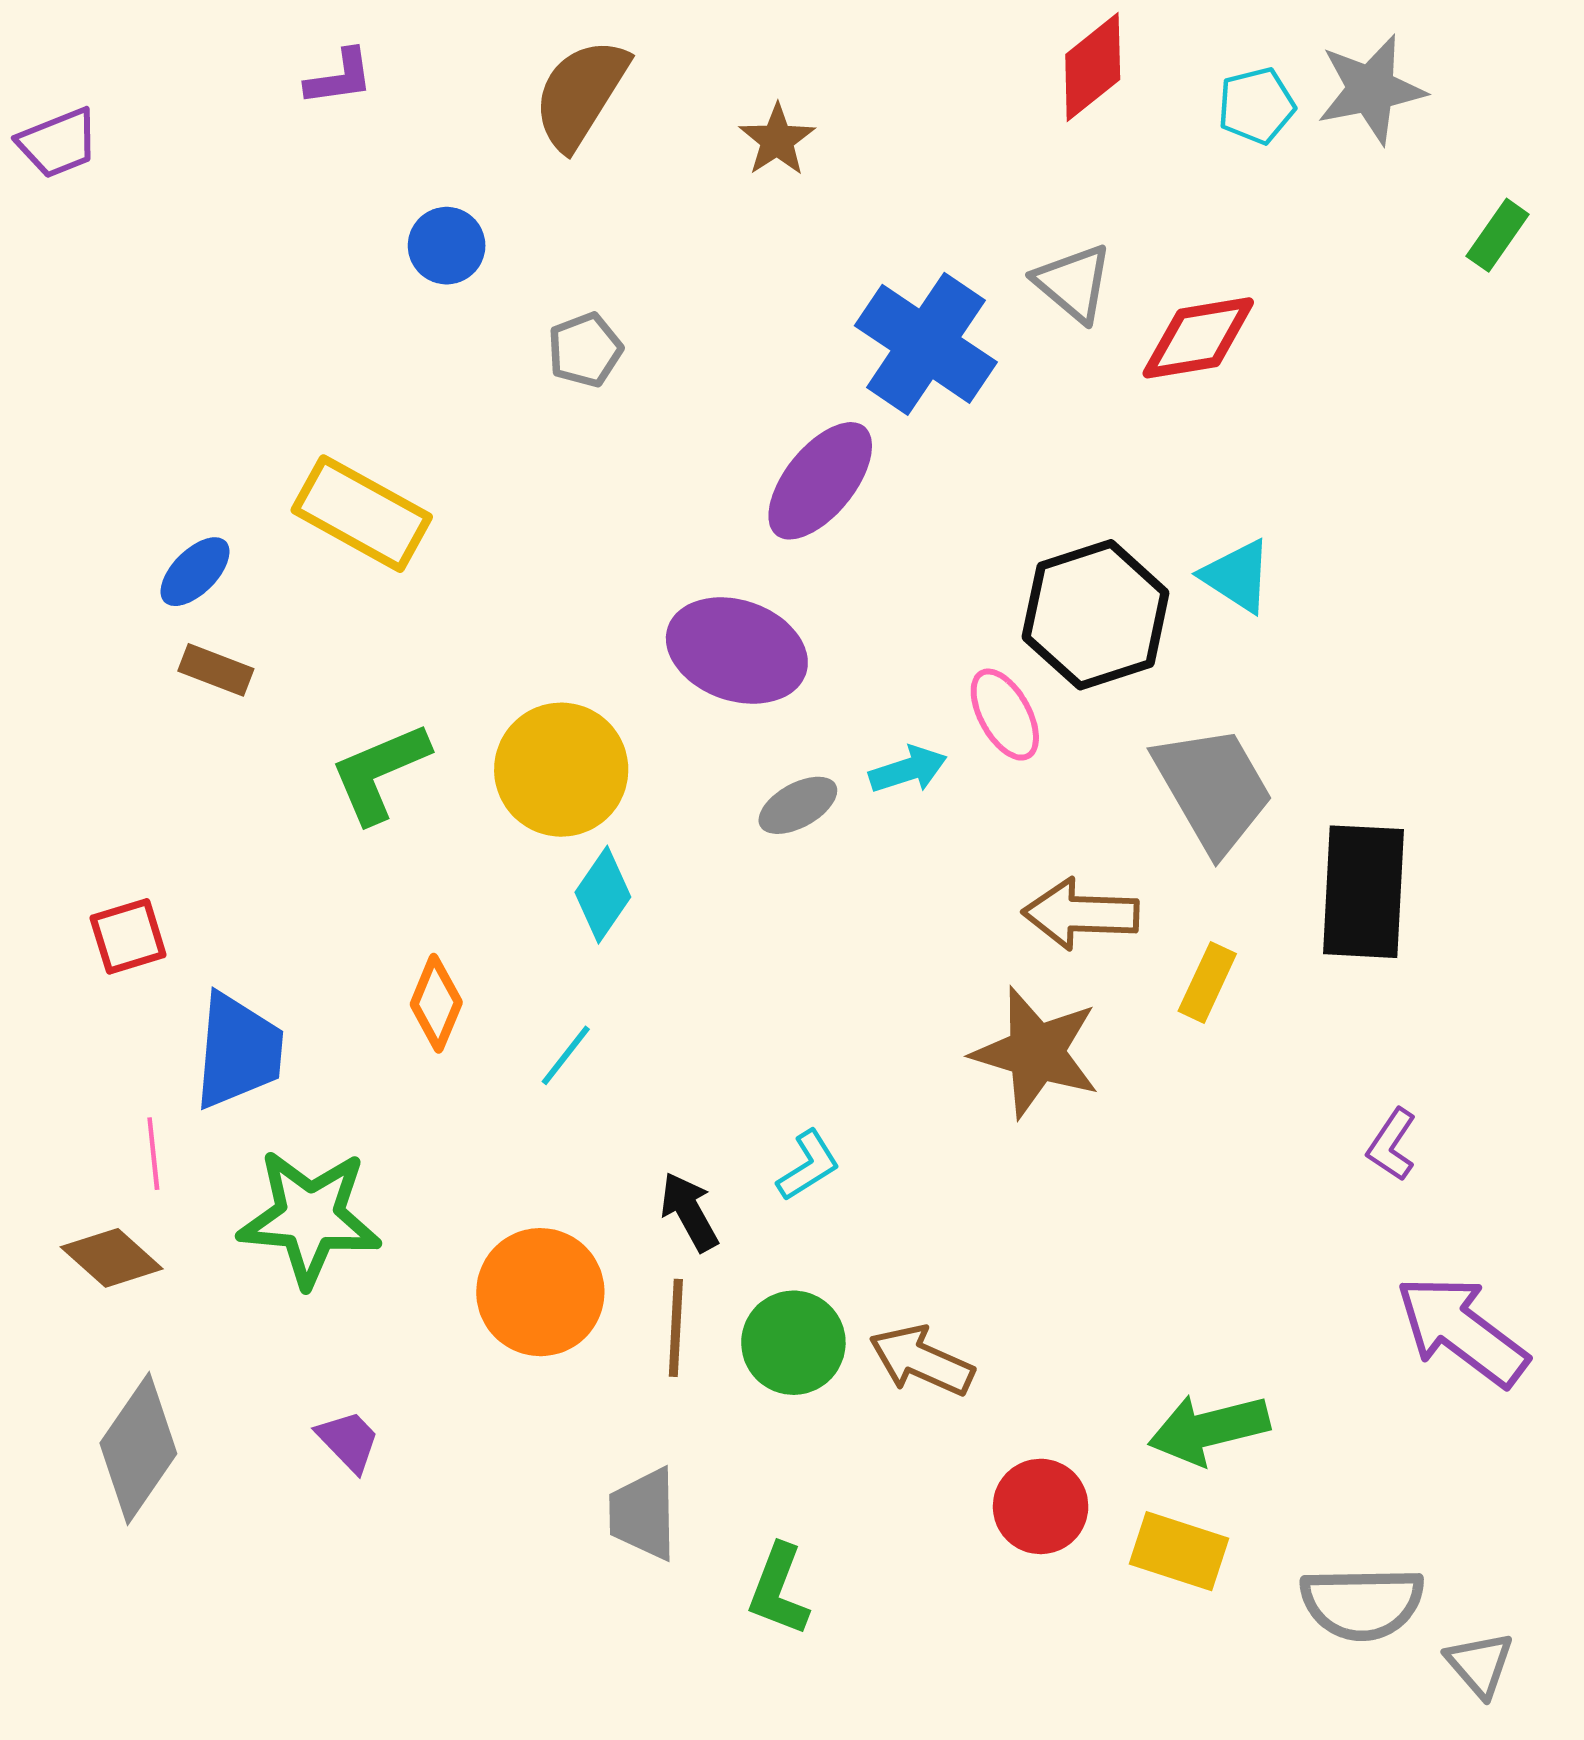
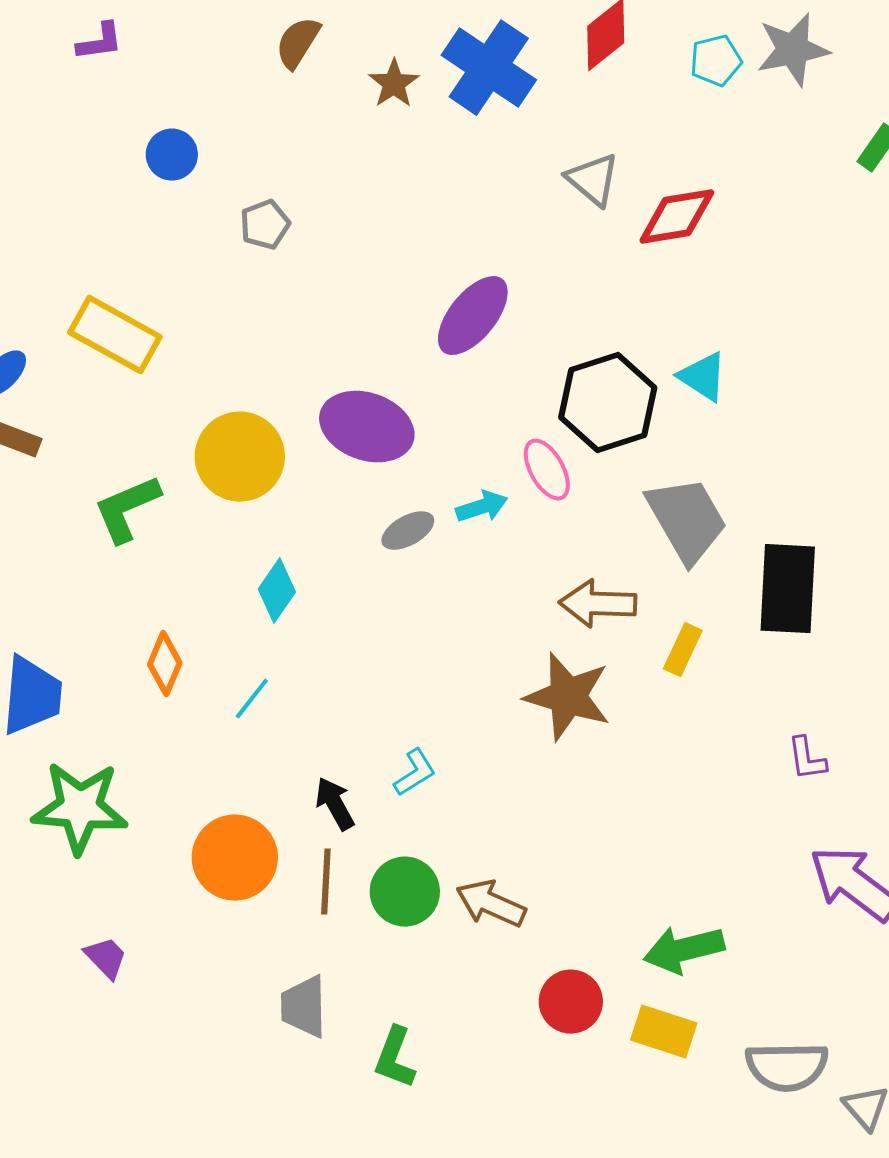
brown semicircle: (581, 94) -> (298, 43), moved, size x0.7
blue cross: (926, 344) -> (489, 68), moved
purple ellipse: (820, 481) -> (473, 316), moved
yellow circle: (561, 770) -> (240, 457), moved
purple L-shape: (1392, 1145) -> (807, 759), turned -42

